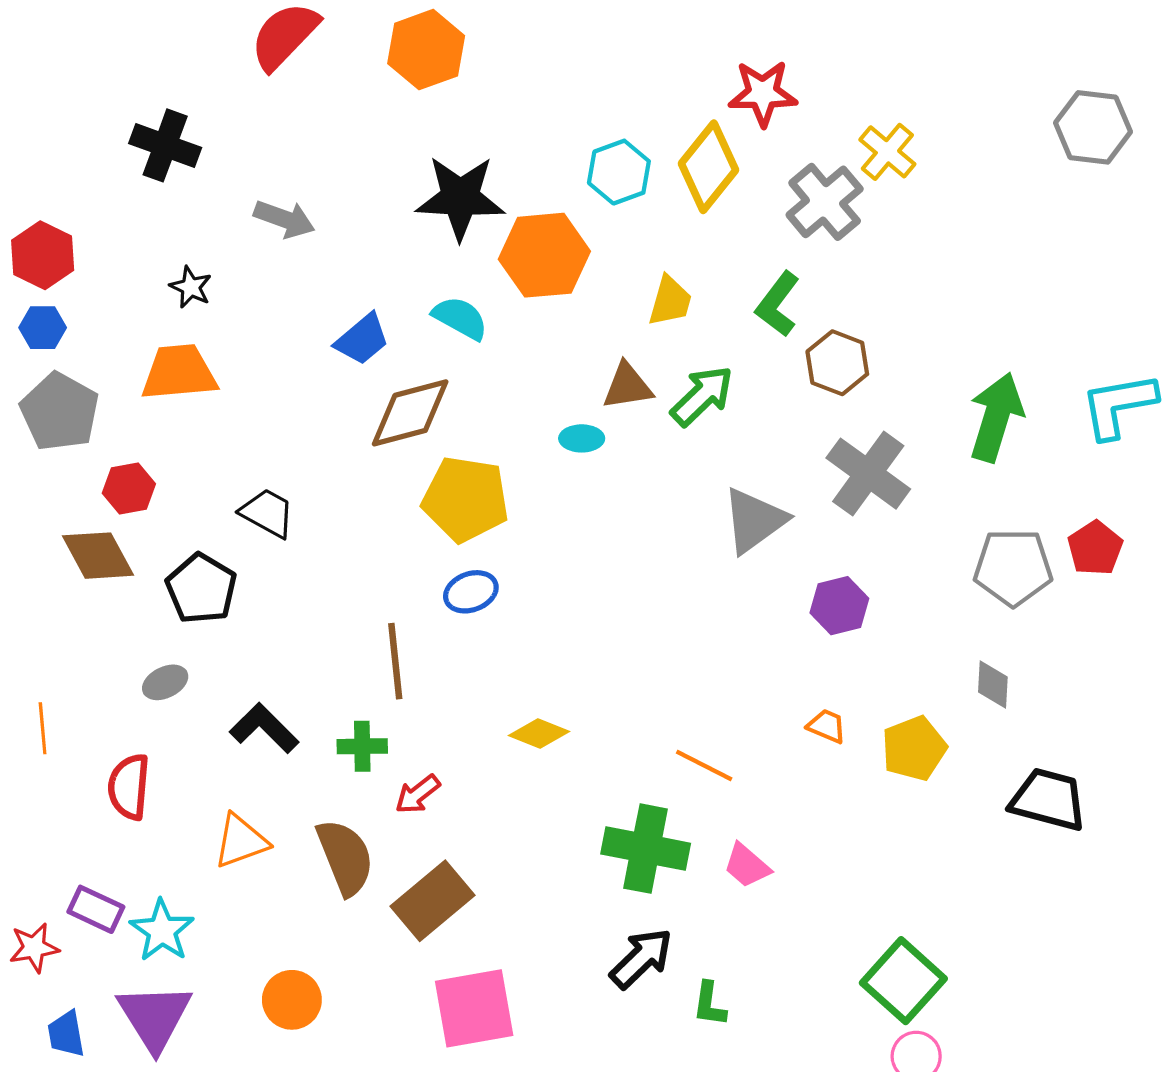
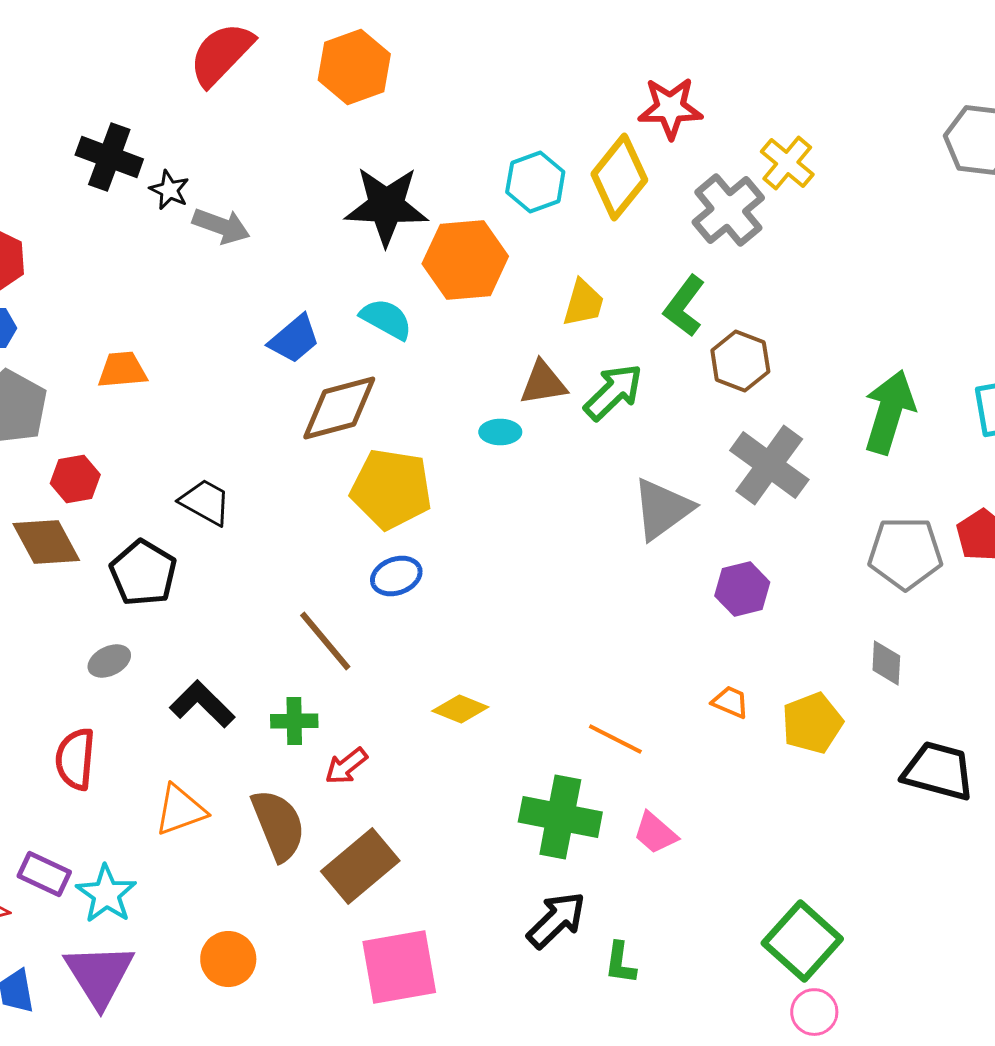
black star: (191, 287) -> (169, 190), moved
orange trapezoid: (179, 372) -> (122, 370), size x0.7
brown line: (395, 661) -> (325, 641), turned -34

